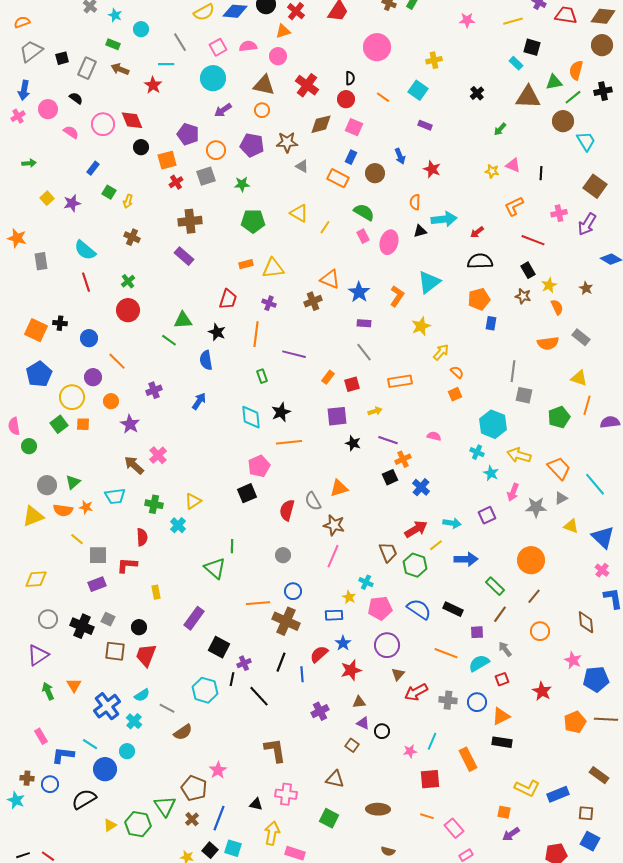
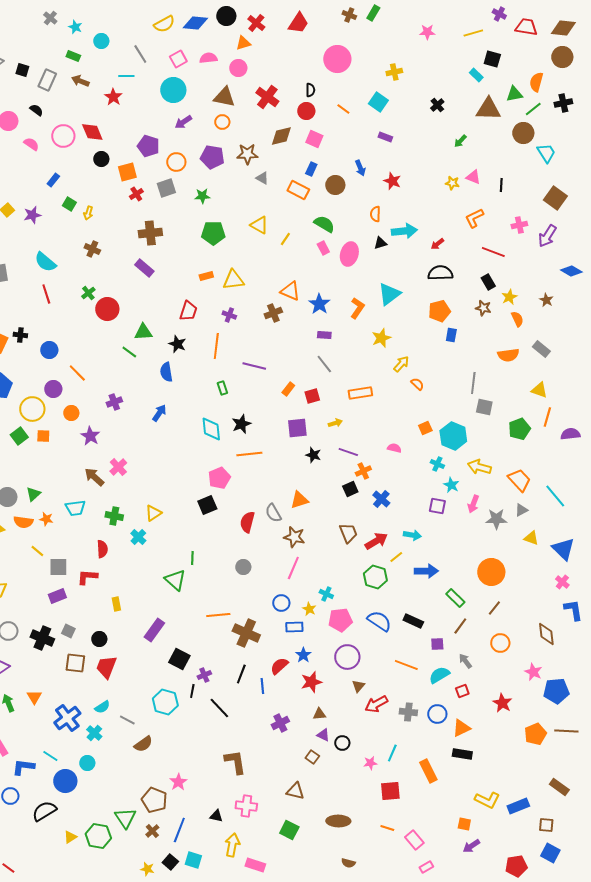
black square: (62, 58) -> (22, 70), turned 32
red circle: (128, 310) -> (107, 309), moved
orange square: (455, 394) -> (425, 428), moved
purple square: (487, 515) -> (437, 506), moved, turned 36
brown trapezoid: (388, 552) -> (348, 533), moved
blue circle: (293, 591) -> (281, 603), moved

